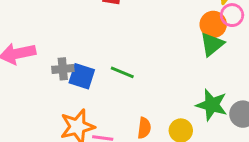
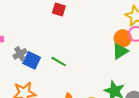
gray cross: (63, 69) -> (20, 54), turned -32

